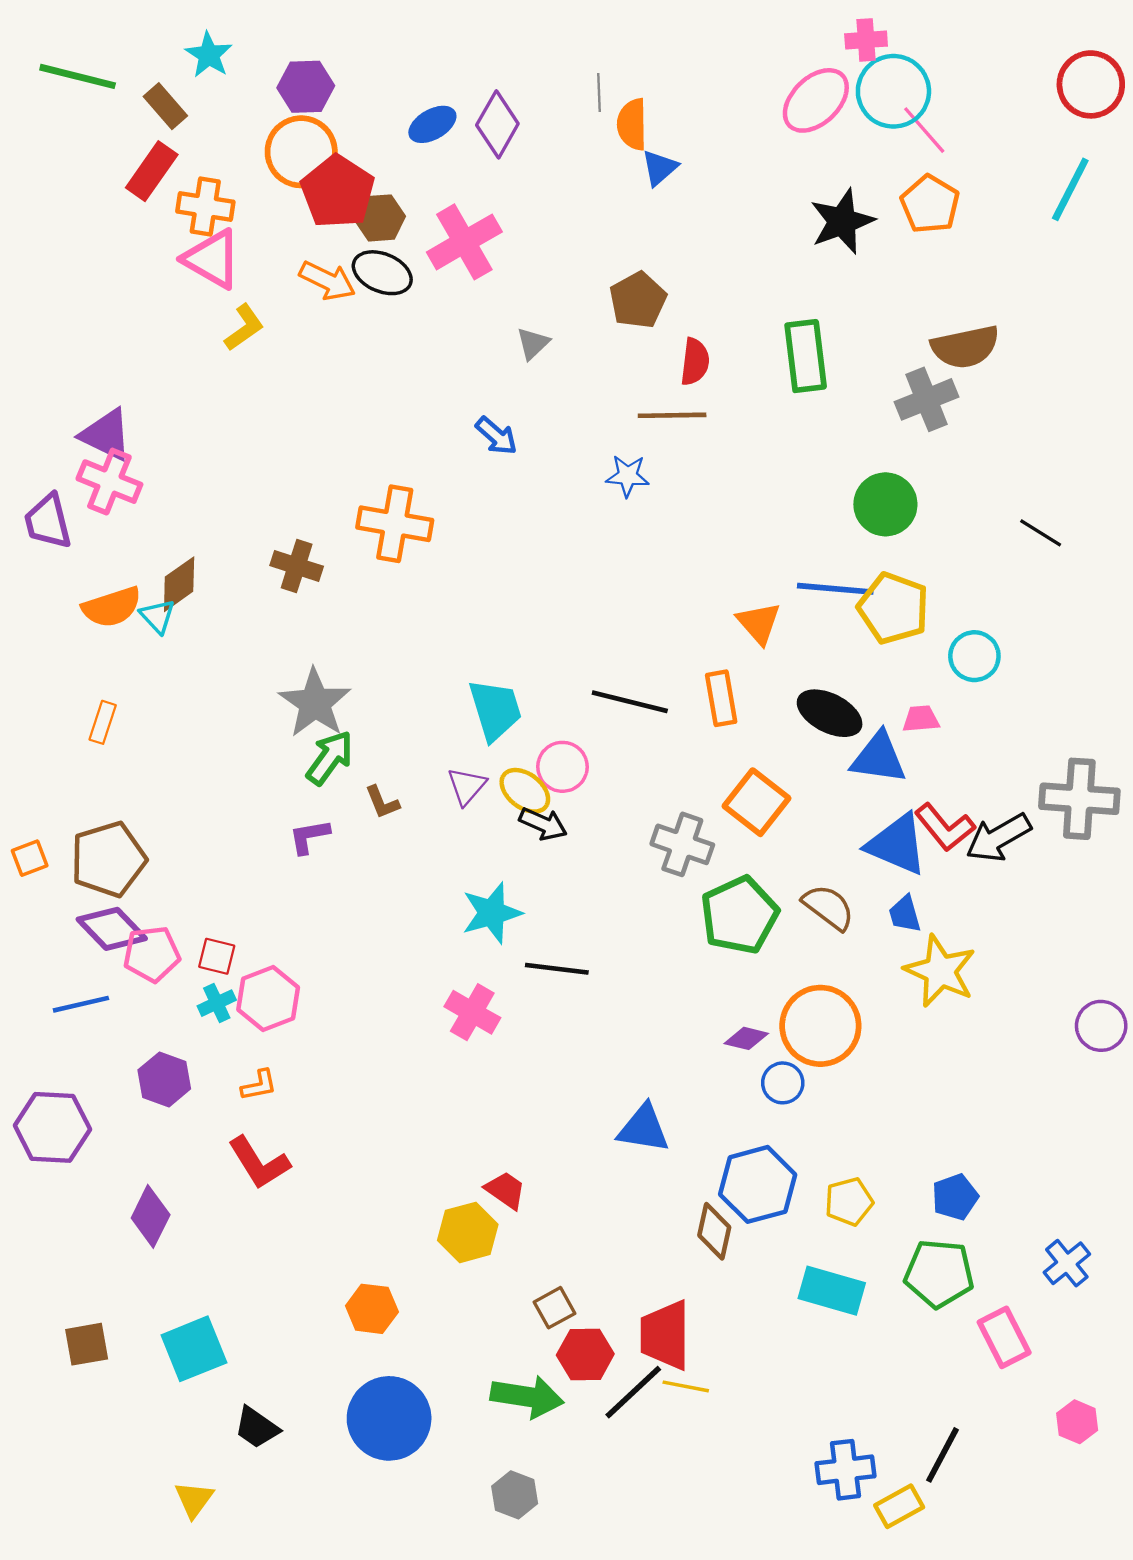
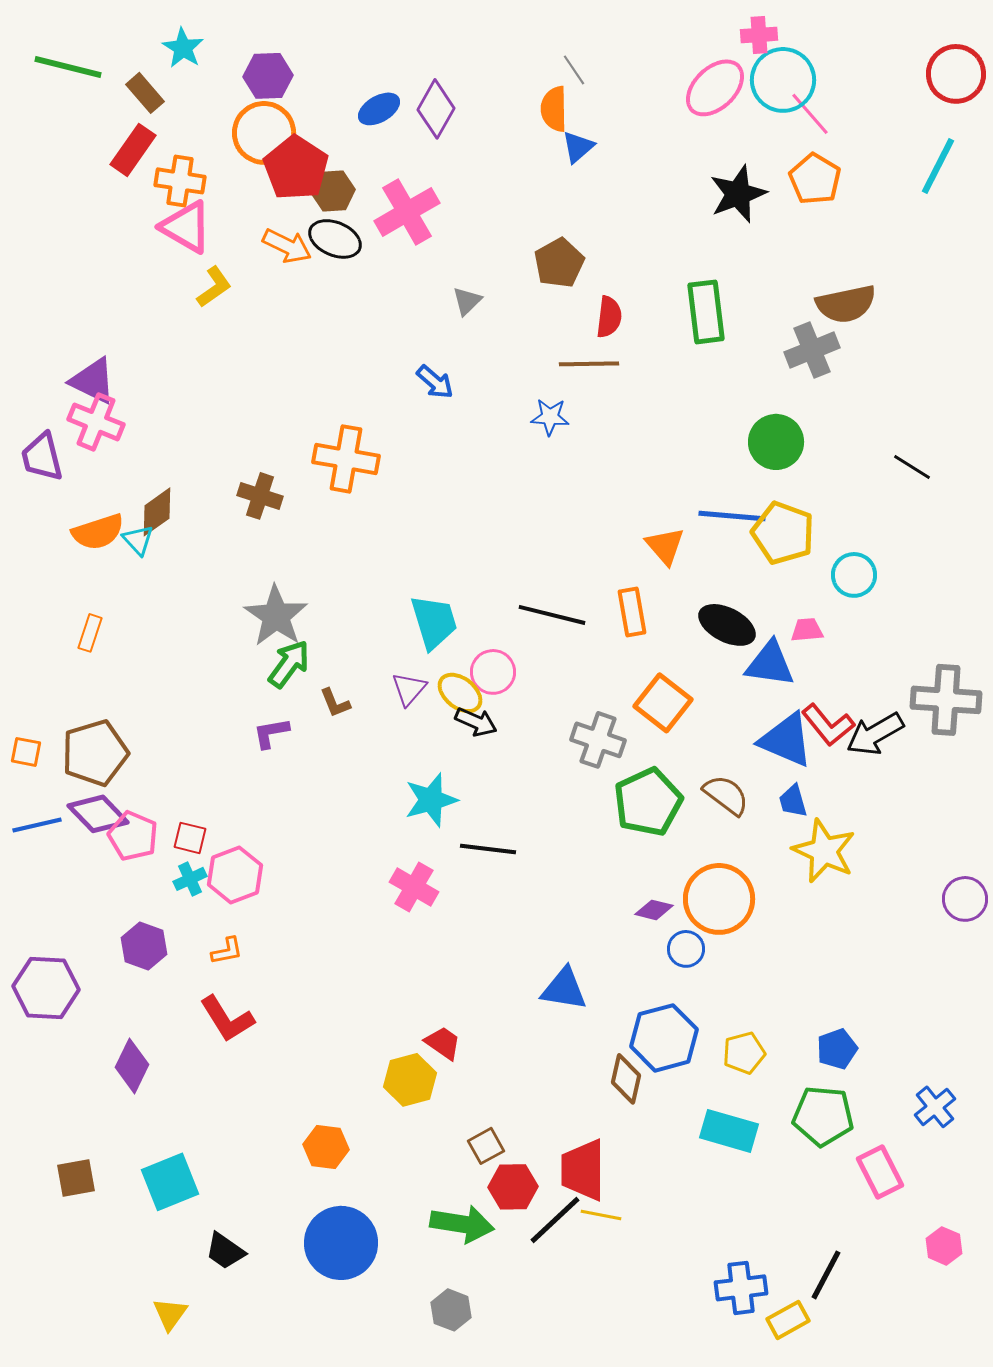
gray line: (599, 92) -> (574, 70), moved, turned -32
orange square: (30, 858) -> (26, 752), turned 32
pink pentagon: (152, 954) -> (133, 836), turned 30
blue line: (81, 1004) -> (37, 825), moved

